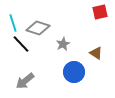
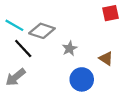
cyan line: (13, 23) -> (14, 25), turned -42
gray arrow: (25, 81) -> (15, 77), moved

